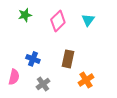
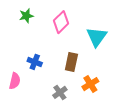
cyan triangle: (88, 20) -> (97, 37), moved, size x1.5
gray cross: (43, 84) -> (60, 92), moved

